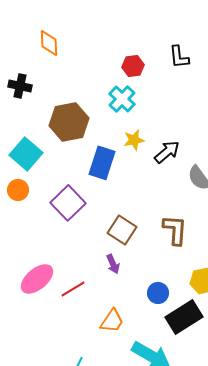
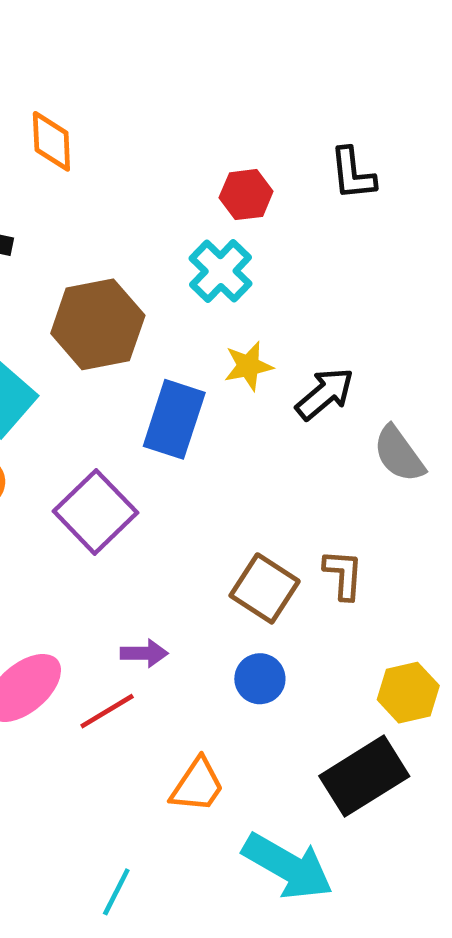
brown square: (122, 230) -> (265, 588), moved
brown L-shape: (175, 230) -> (343, 574), size x0.7
purple arrow: (113, 264) -> (144, 653), moved, turned -66
blue circle: (158, 293) -> (260, 679), moved

